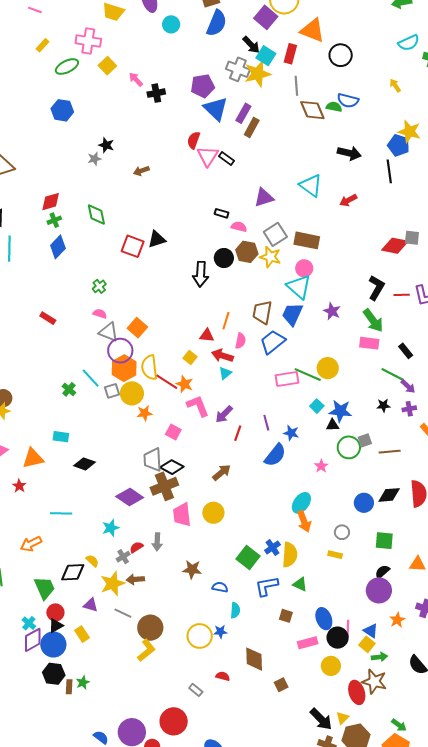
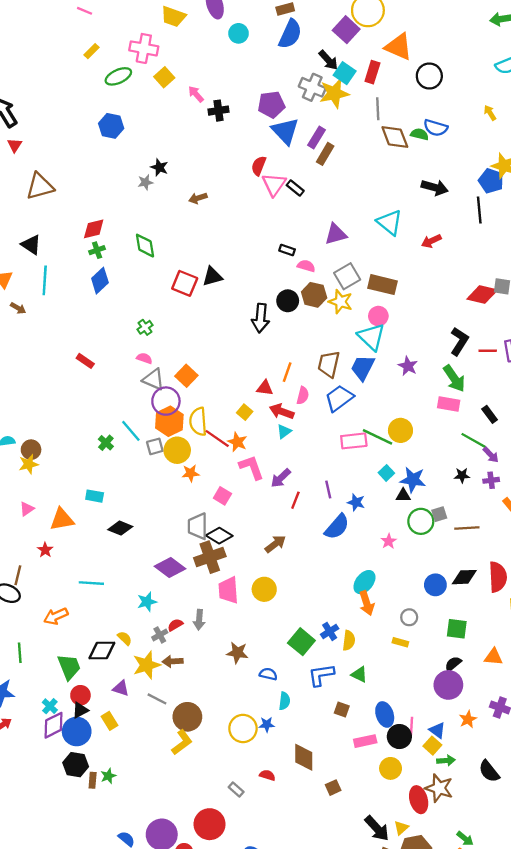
yellow semicircle: (290, 555) -> (349, 640), size x0.7

